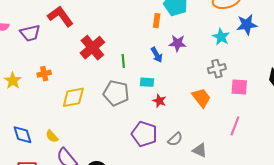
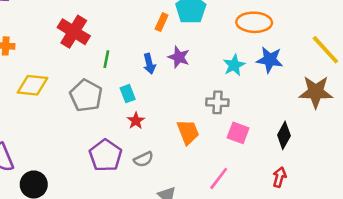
red cross: (92, 48) -> (74, 32), turned -35
cyan rectangle: (147, 82) -> (128, 94), turned 48
gray semicircle: (175, 139) -> (143, 159), moved

